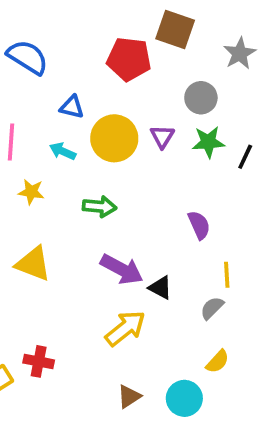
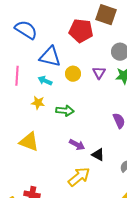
blue triangle: (72, 107) -> (50, 57), size x1.6
yellow circle: (114, 138) -> (73, 74), size x0.6
yellow star: (31, 192) -> (38, 103), moved
purple arrow: (122, 269) -> (77, 145), size x0.7

